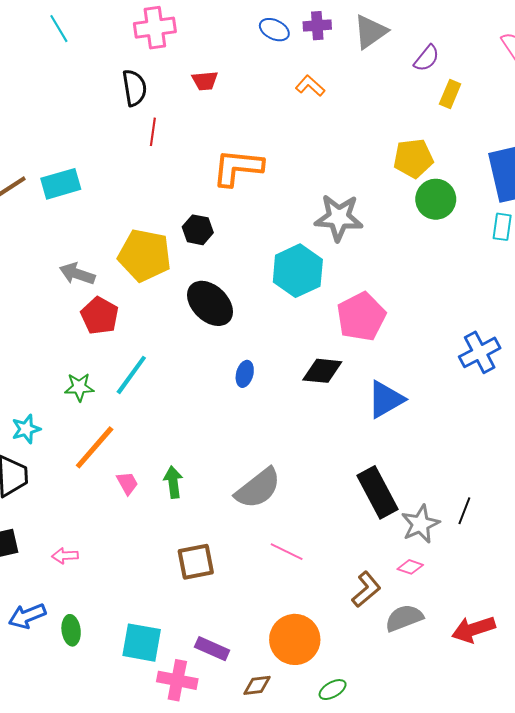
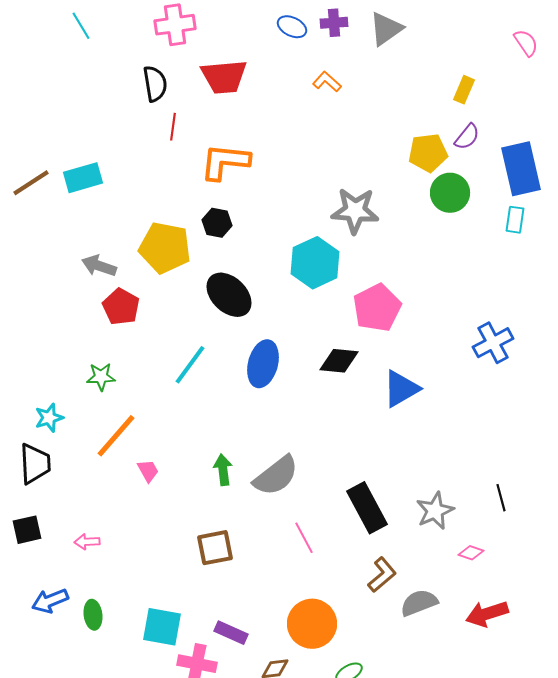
purple semicircle: (427, 58) -> (467, 137), moved
red trapezoid: (205, 81) -> (224, 77), size x1.8
orange L-shape: (238, 168) -> (225, 162), moved
blue ellipse: (245, 374) -> (263, 364), size x1.8
cyan line: (131, 375) -> (190, 365), moved
green arrow: (173, 482) -> (223, 470), moved
black rectangle: (378, 492) -> (367, 508), moved
black line: (464, 511) -> (501, 498), moved, turned -36
pink line: (287, 552) -> (304, 538), turned 36
pink diamond: (410, 567) -> (471, 553), moved

